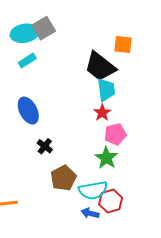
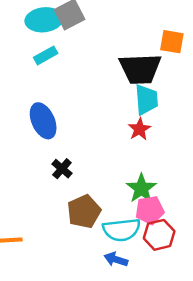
black trapezoid: (100, 67) -> (140, 69), turned -44
pink pentagon: (115, 134) -> (150, 210), moved
red hexagon: (111, 201) -> (159, 235), moved

